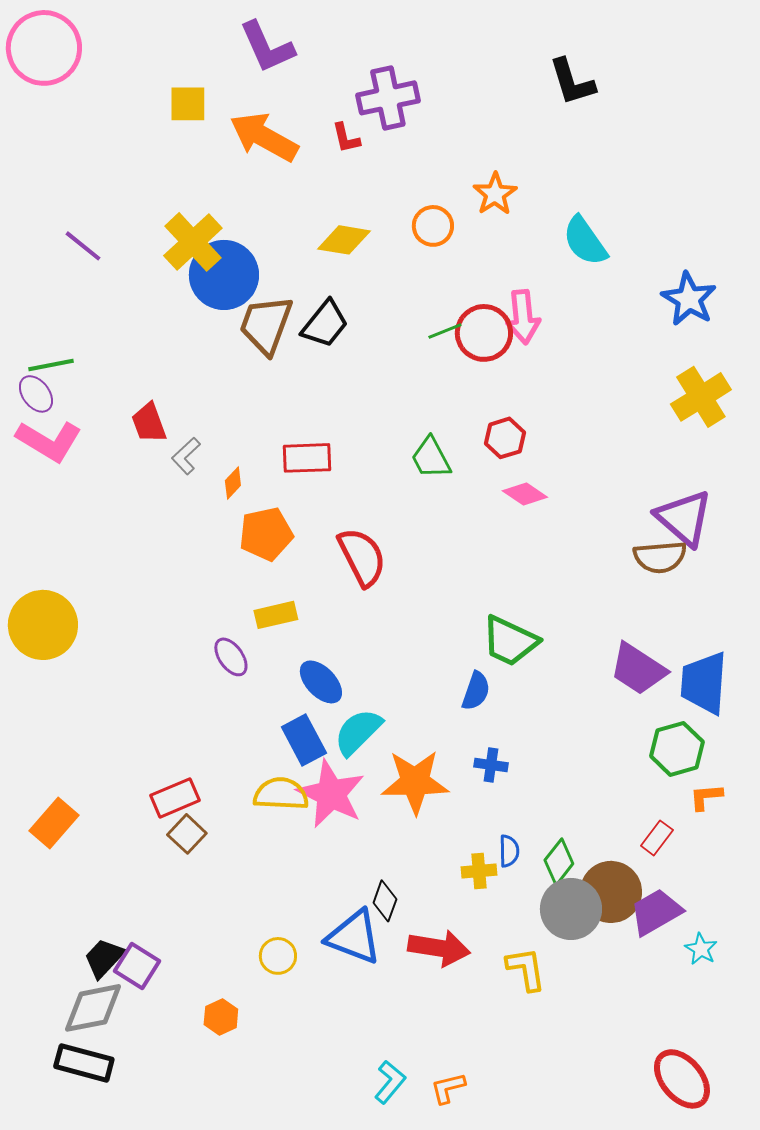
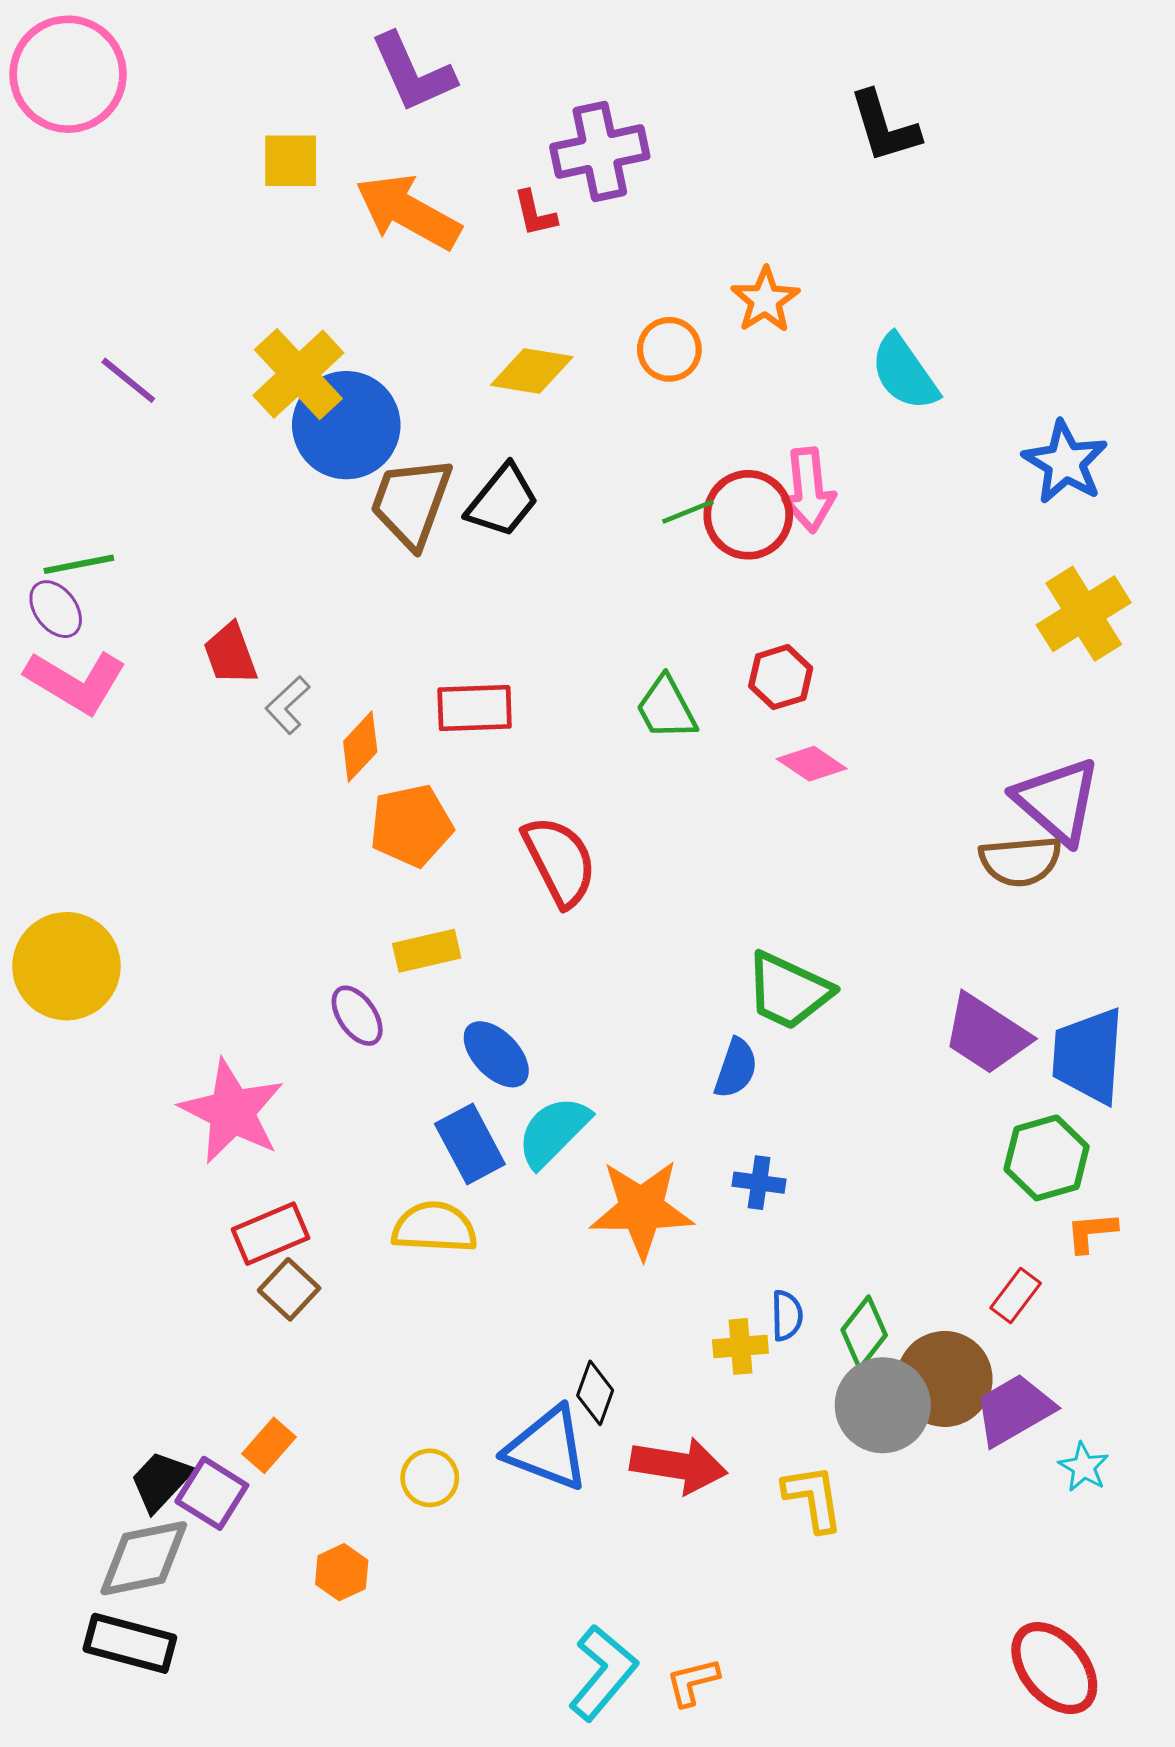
orange diamond: (233, 483) -> (360, 747), size x1.4
pink star: (331, 794) -> (232, 1112), moved
orange rectangle: (54, 823) -> (269, 1445), moved, size x0.7
cyan L-shape: (390, 1082) -> (603, 1673), size x1.4

